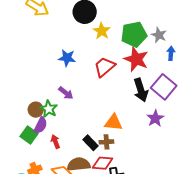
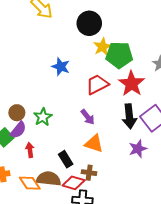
green pentagon: (134, 34) -> (119, 55), moved
purple arrow: (66, 93) -> (88, 117), moved
green star: (49, 109) -> (43, 117), moved
brown cross: (106, 142) -> (89, 173), moved

